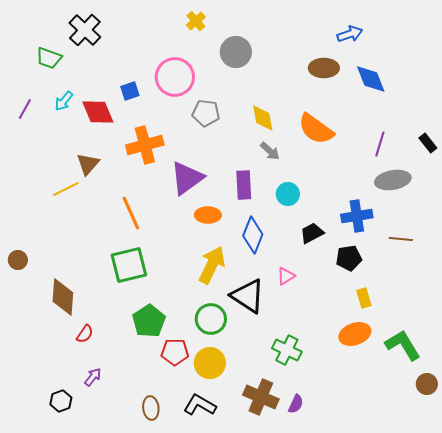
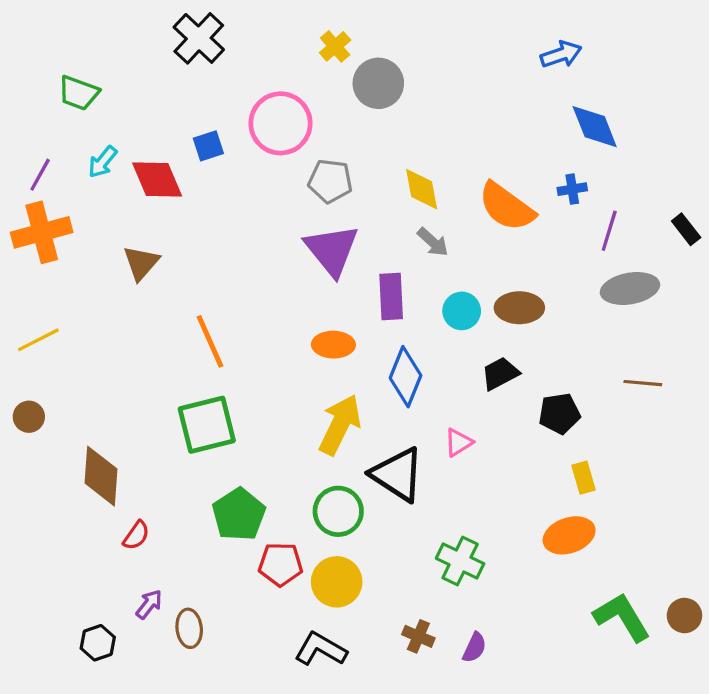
yellow cross: (196, 21) -> (335, 46), moved
black cross: (85, 30) -> (199, 38), moved
brown ellipse: (324, 68) -> (519, 308), moved
orange cross: (145, 145) -> (42, 232), moved
purple triangle: (187, 178) -> (332, 250), moved, turned -33
yellow line: (66, 189) -> (38, 340), moved
blue cross: (357, 216) -> (572, 189), moved, size x0.6
green L-shape: (403, 345) -> (622, 617), moved
brown cross: (261, 397) -> (418, 636), size x0.6
brown ellipse: (151, 408) -> (189, 628), moved

